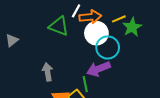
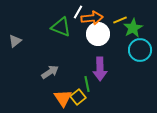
cyan circle: (108, 47) -> (140, 50), moved
purple arrow: (98, 69) -> (100, 69), turned -70
gray arrow: (48, 72) -> (50, 72), turned 66

